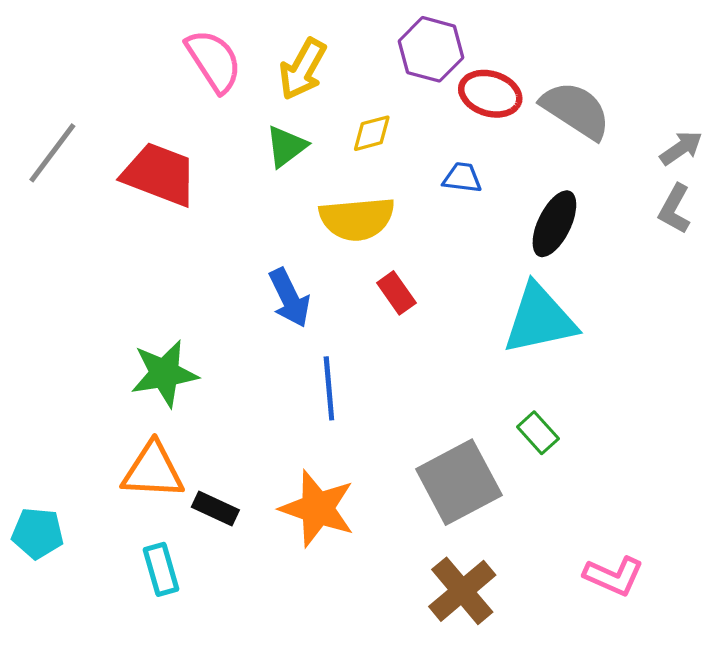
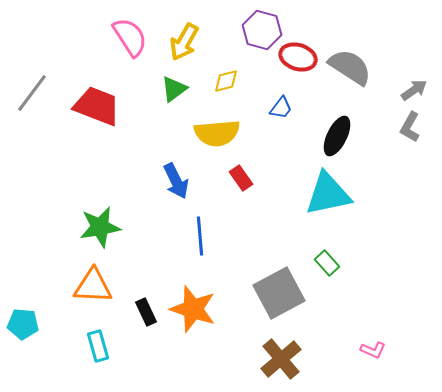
blue trapezoid: (462, 178) -> (281, 108), turned 120
black rectangle: (215, 508) -> (146, 312), moved, turned 40
pink L-shape: (614, 576) -> (373, 350), size x0.7

